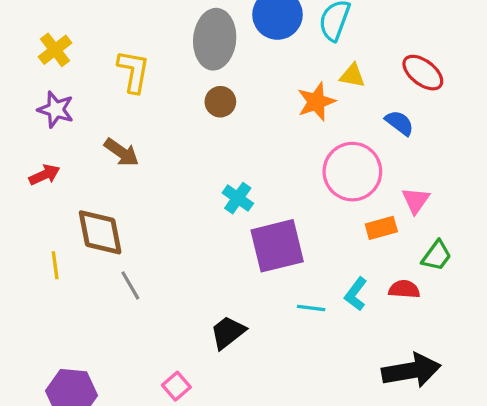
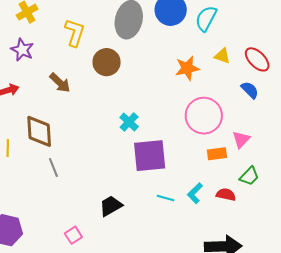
yellow triangle: (352, 76) -> (222, 56), moved
brown circle: (220, 102) -> (107, 62), moved, size x1.4
blue semicircle: (399, 123) -> (250, 90), moved

